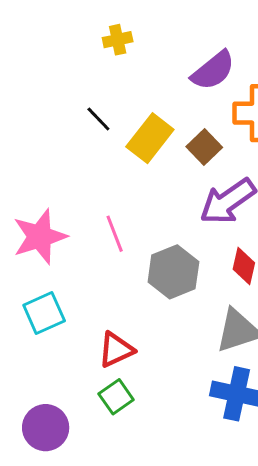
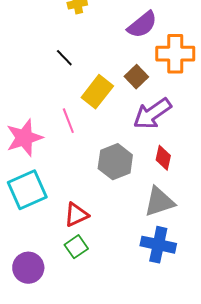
yellow rectangle: (150, 138) -> (97, 92), moved
pink line: (115, 234) -> (68, 121), moved
cyan square: (44, 313) -> (27, 190), size x1.4

